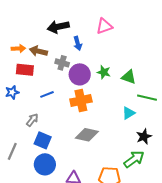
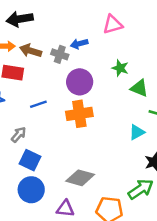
black arrow: (58, 27) -> (20, 19), moved
blue arrow: (78, 43) -> (79, 44), turned 88
gray cross: (62, 63) -> (60, 54), moved
green star: (104, 72) -> (120, 68), moved
gray diamond: (87, 135) -> (80, 178), moved

